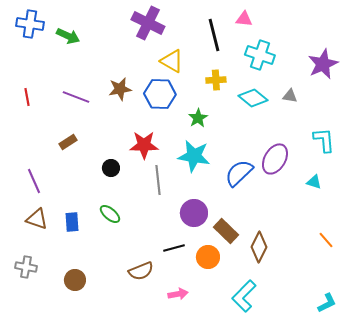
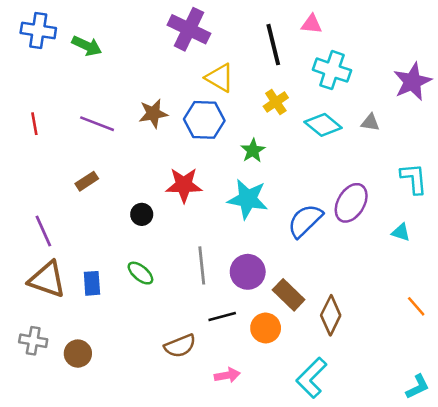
yellow cross: (216, 80) -> (276, 102), turned -30
gray line: (158, 180) -> (202, 265), moved
brown triangle: (37, 219) -> (47, 279), size x1.4
brown circle: (75, 280) -> (78, 354), moved

